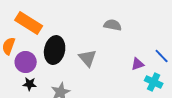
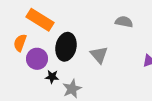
black star: (30, 84) -> (52, 77), moved

